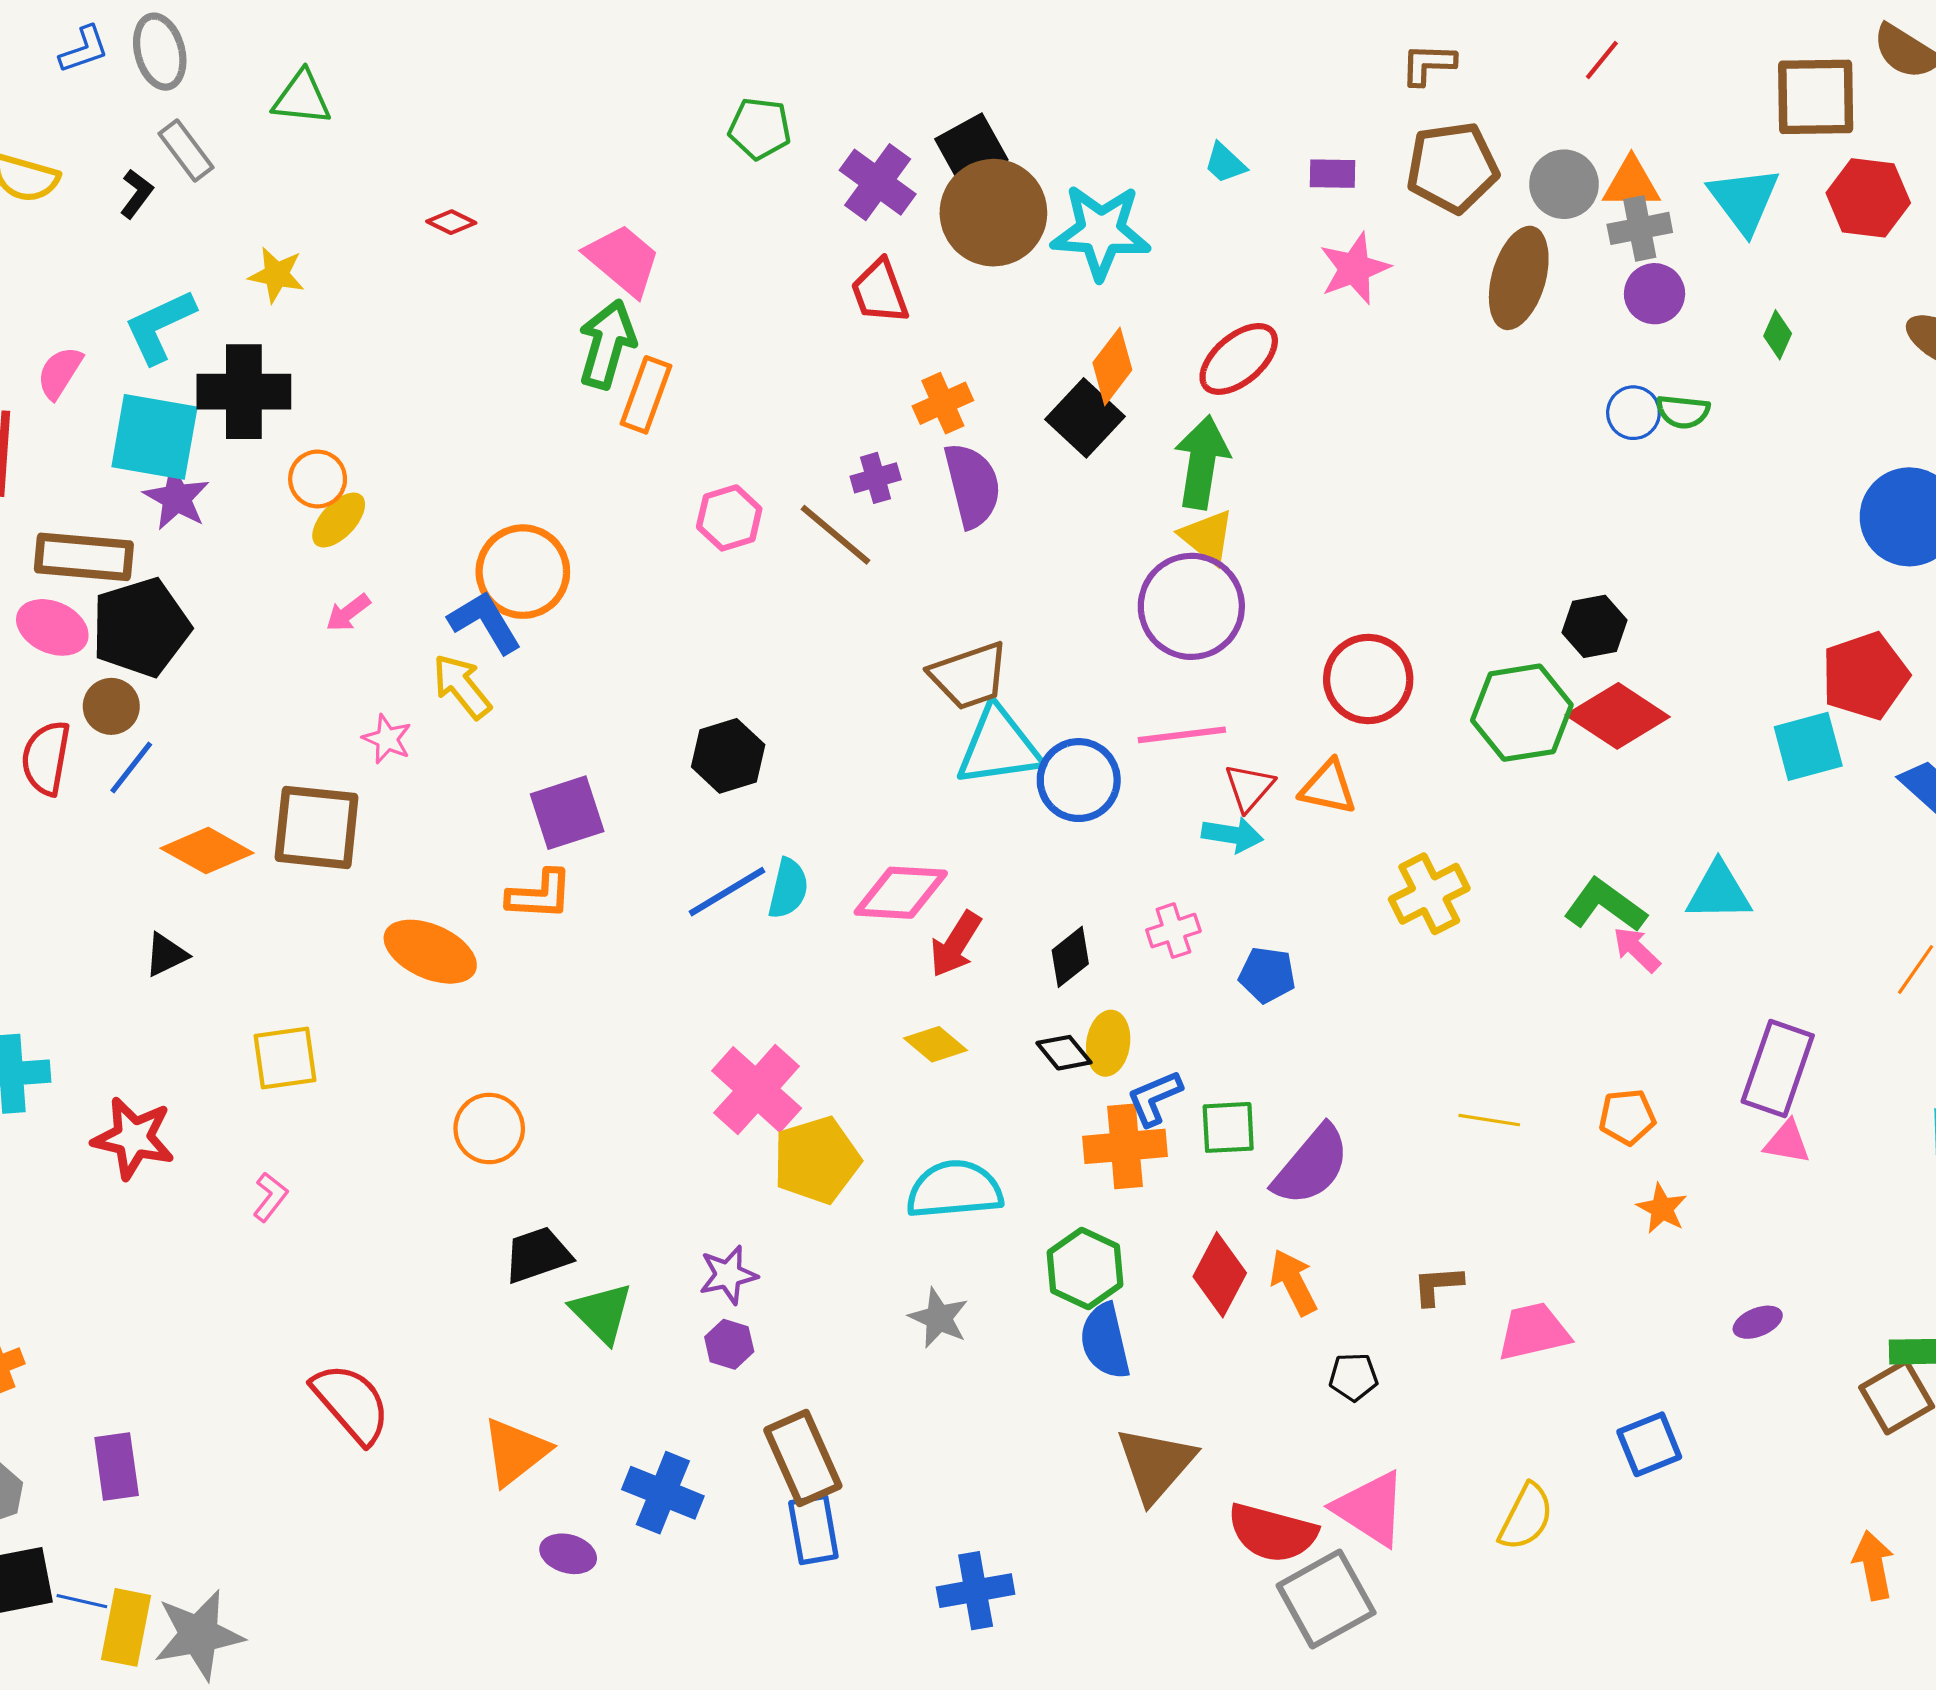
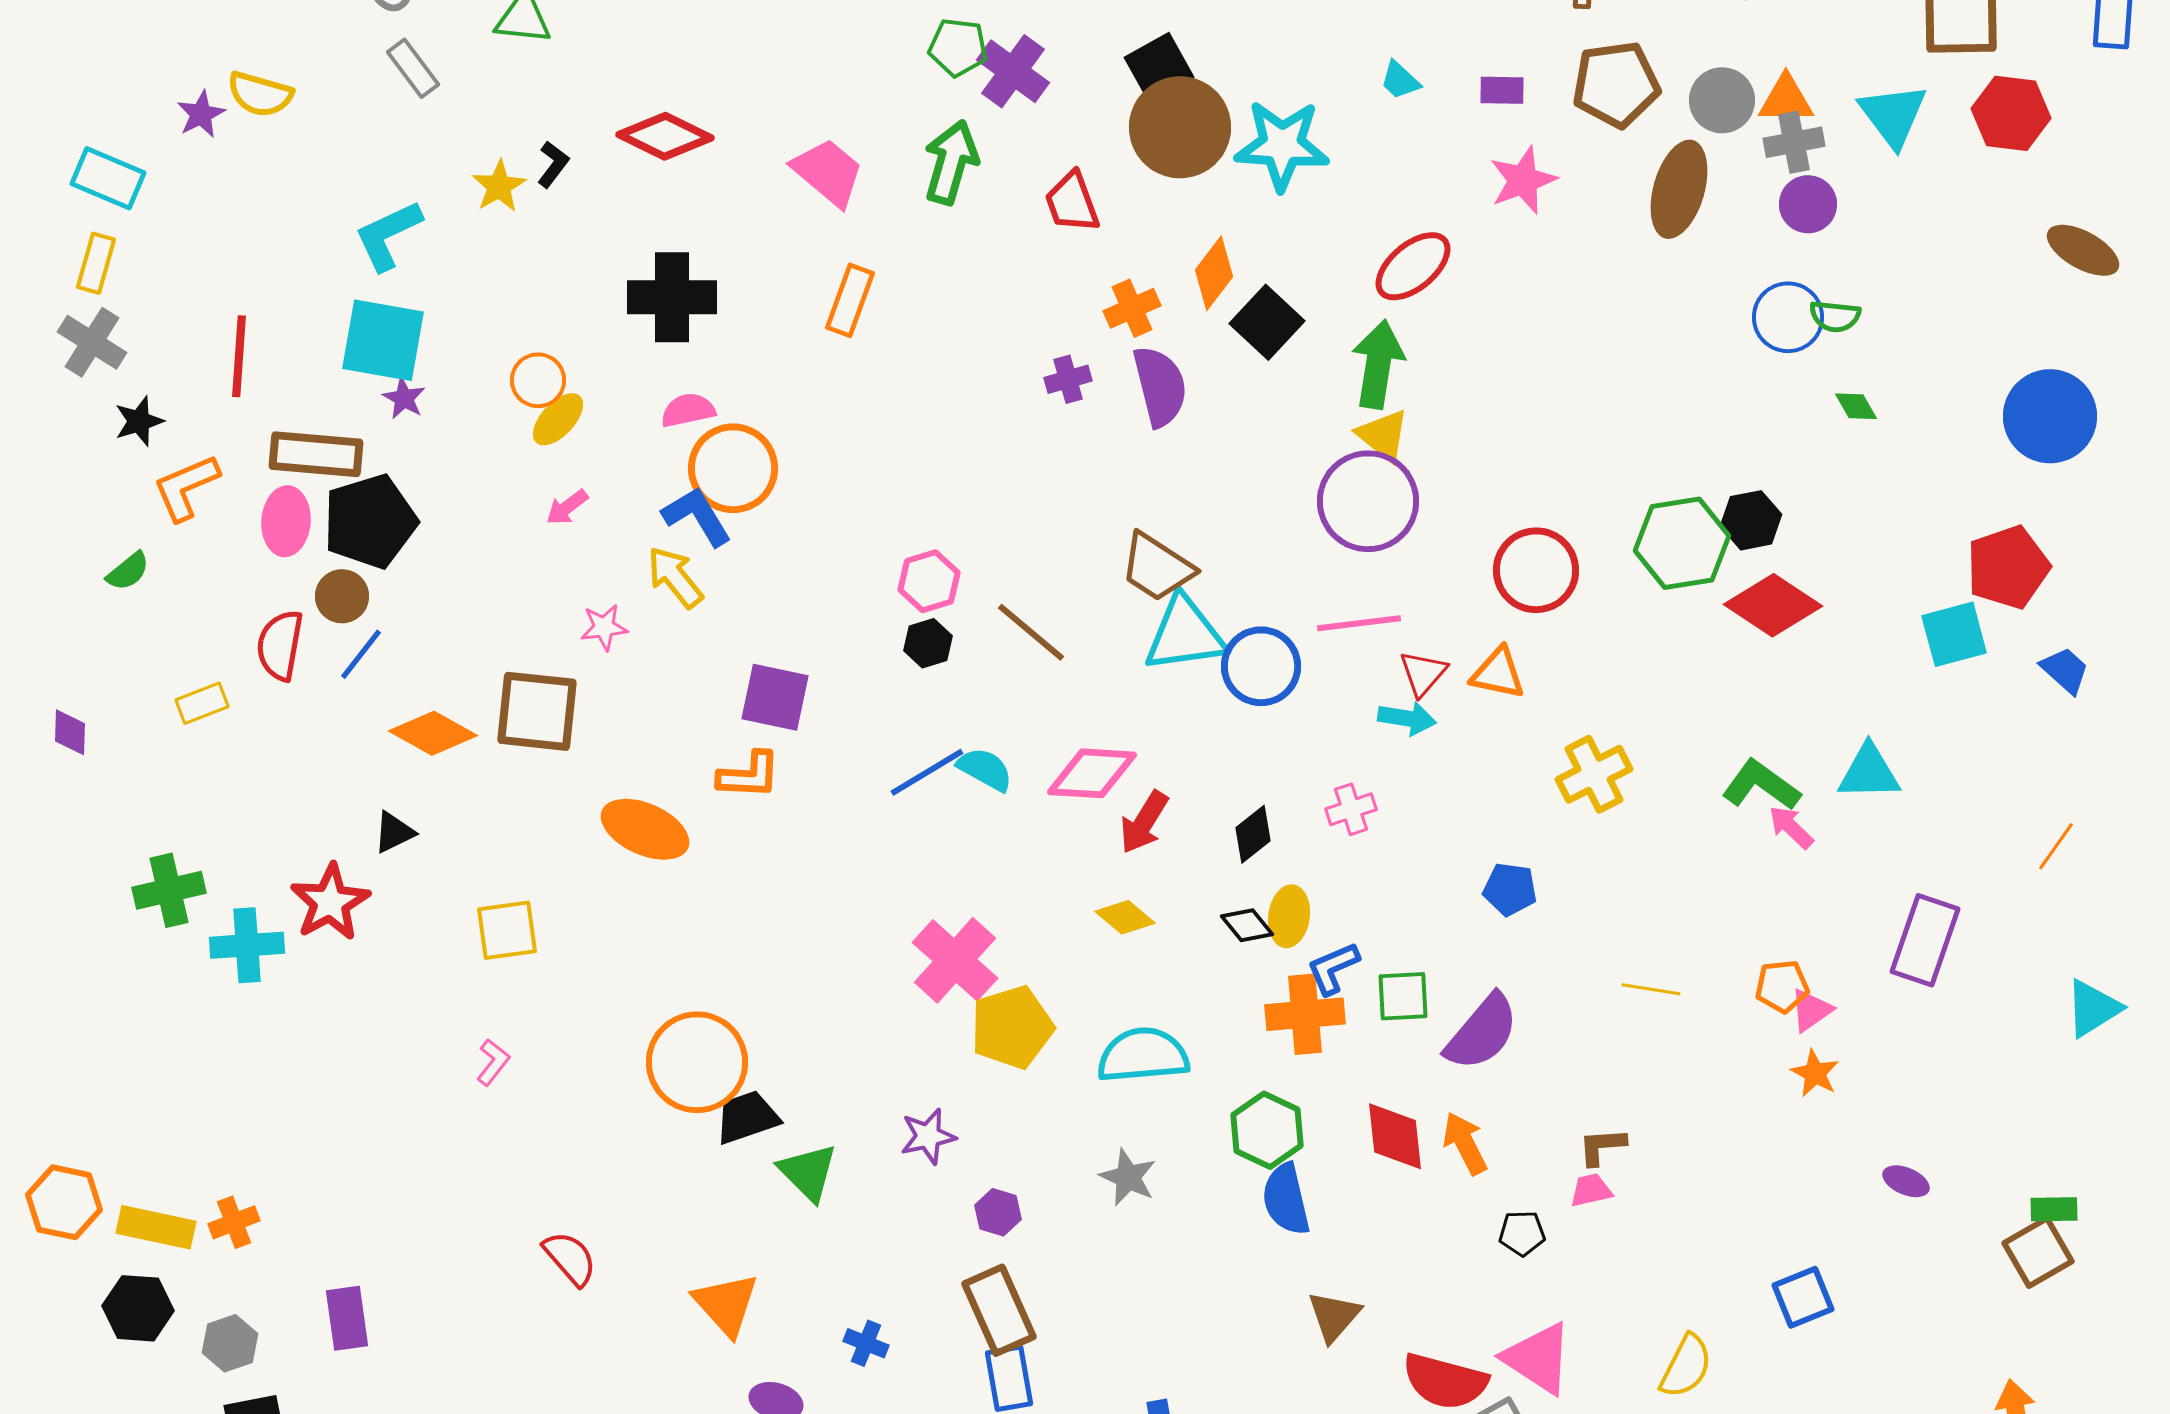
purple cross: (878, 182) -> (1013, 71), moved
black L-shape: (137, 194) -> (553, 164), moved
red diamond: (451, 222) -> (665, 136), size x2.0
yellow star: (277, 275) -> (499, 186), turned 30
green diamond: (1778, 335) -> (1856, 406), moved, turned -54
green arrow: (607, 344) -> (951, 162), moved
orange diamond: (1112, 366) -> (1214, 273), moved
pink semicircle: (60, 373) -> (688, 410), moved, turned 46
black cross: (244, 392) -> (672, 297), moved
blue circle: (1633, 413) -> (1788, 317), size x1.4
purple star: (177, 498) -> (404, 398), size x0.7
pink hexagon: (729, 518) -> (929, 581), moved
brown line: (836, 535) -> (1031, 632), moved
pink ellipse: (52, 627) -> (286, 521), turned 70
brown trapezoid: (969, 676) -> (1157, 567), turned 52
green hexagon: (1522, 713) -> (1682, 543), moved
pink star: (387, 739) -> (604, 627), turned -30
black hexagon: (728, 756) -> (928, 643), size x0.7
purple square: (567, 813) -> (775, 697), turned 30
cyan semicircle: (788, 888) -> (985, 769), turned -74
blue pentagon: (1267, 975) -> (1510, 889), moved
orange circle: (489, 1128) -> (697, 1062), moved, size x1.5
red star: (133, 1138) -> (330, 902), moved, turned 30
pink triangle: (1787, 1142) -> (1811, 1010), moved, turned -45
red diamond: (1220, 1275) -> (1395, 1136), turned -34
purple ellipse: (1758, 1322) -> (1906, 1181), turned 45
pink trapezoid: (1533, 1332) -> (1591, 1190), moved, size x0.6
purple hexagon: (729, 1344) -> (998, 1212), moved
red semicircle: (351, 1403) -> (570, 1258), size x0.7
orange triangle: (515, 1452) -> (726, 1304), turned -34
brown triangle: (1156, 1464) -> (1334, 1316), size x0.7
blue cross: (663, 1493) -> (866, 1343), size x0.6

